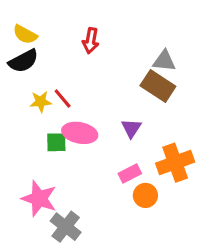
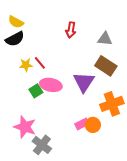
red arrow: (91, 41) -> (71, 30), moved
brown rectangle: (158, 86) -> (106, 66), moved
purple triangle: (131, 128) -> (84, 82), size x1.6
green square: (56, 142) -> (36, 91), turned -32
pink rectangle: (130, 174) -> (82, 124), moved

